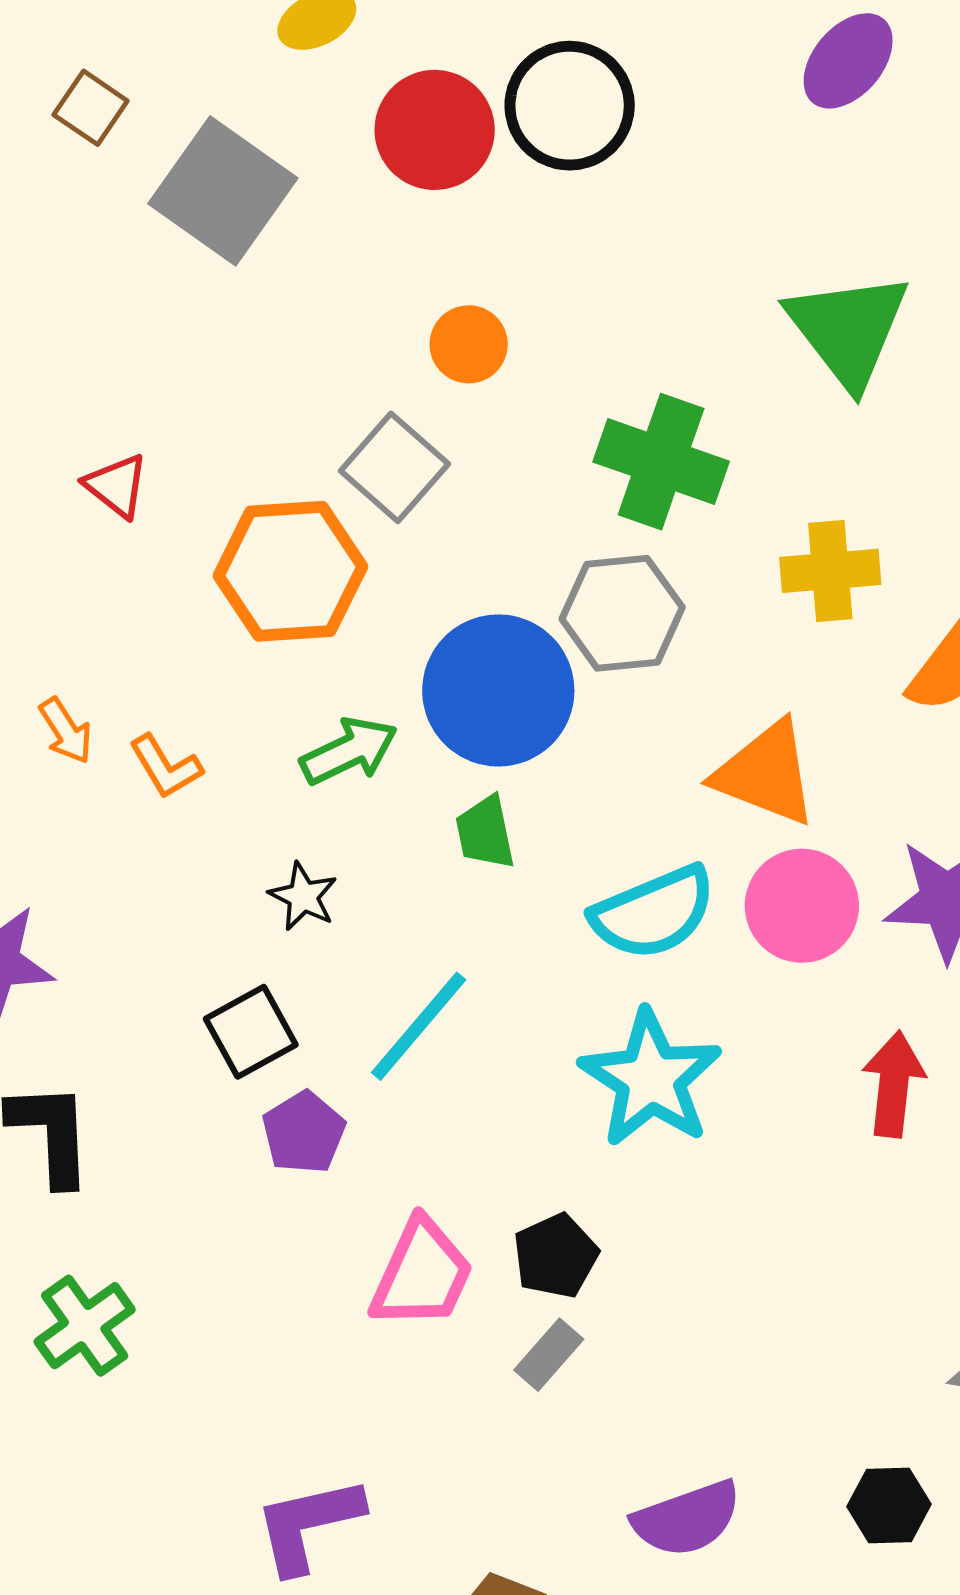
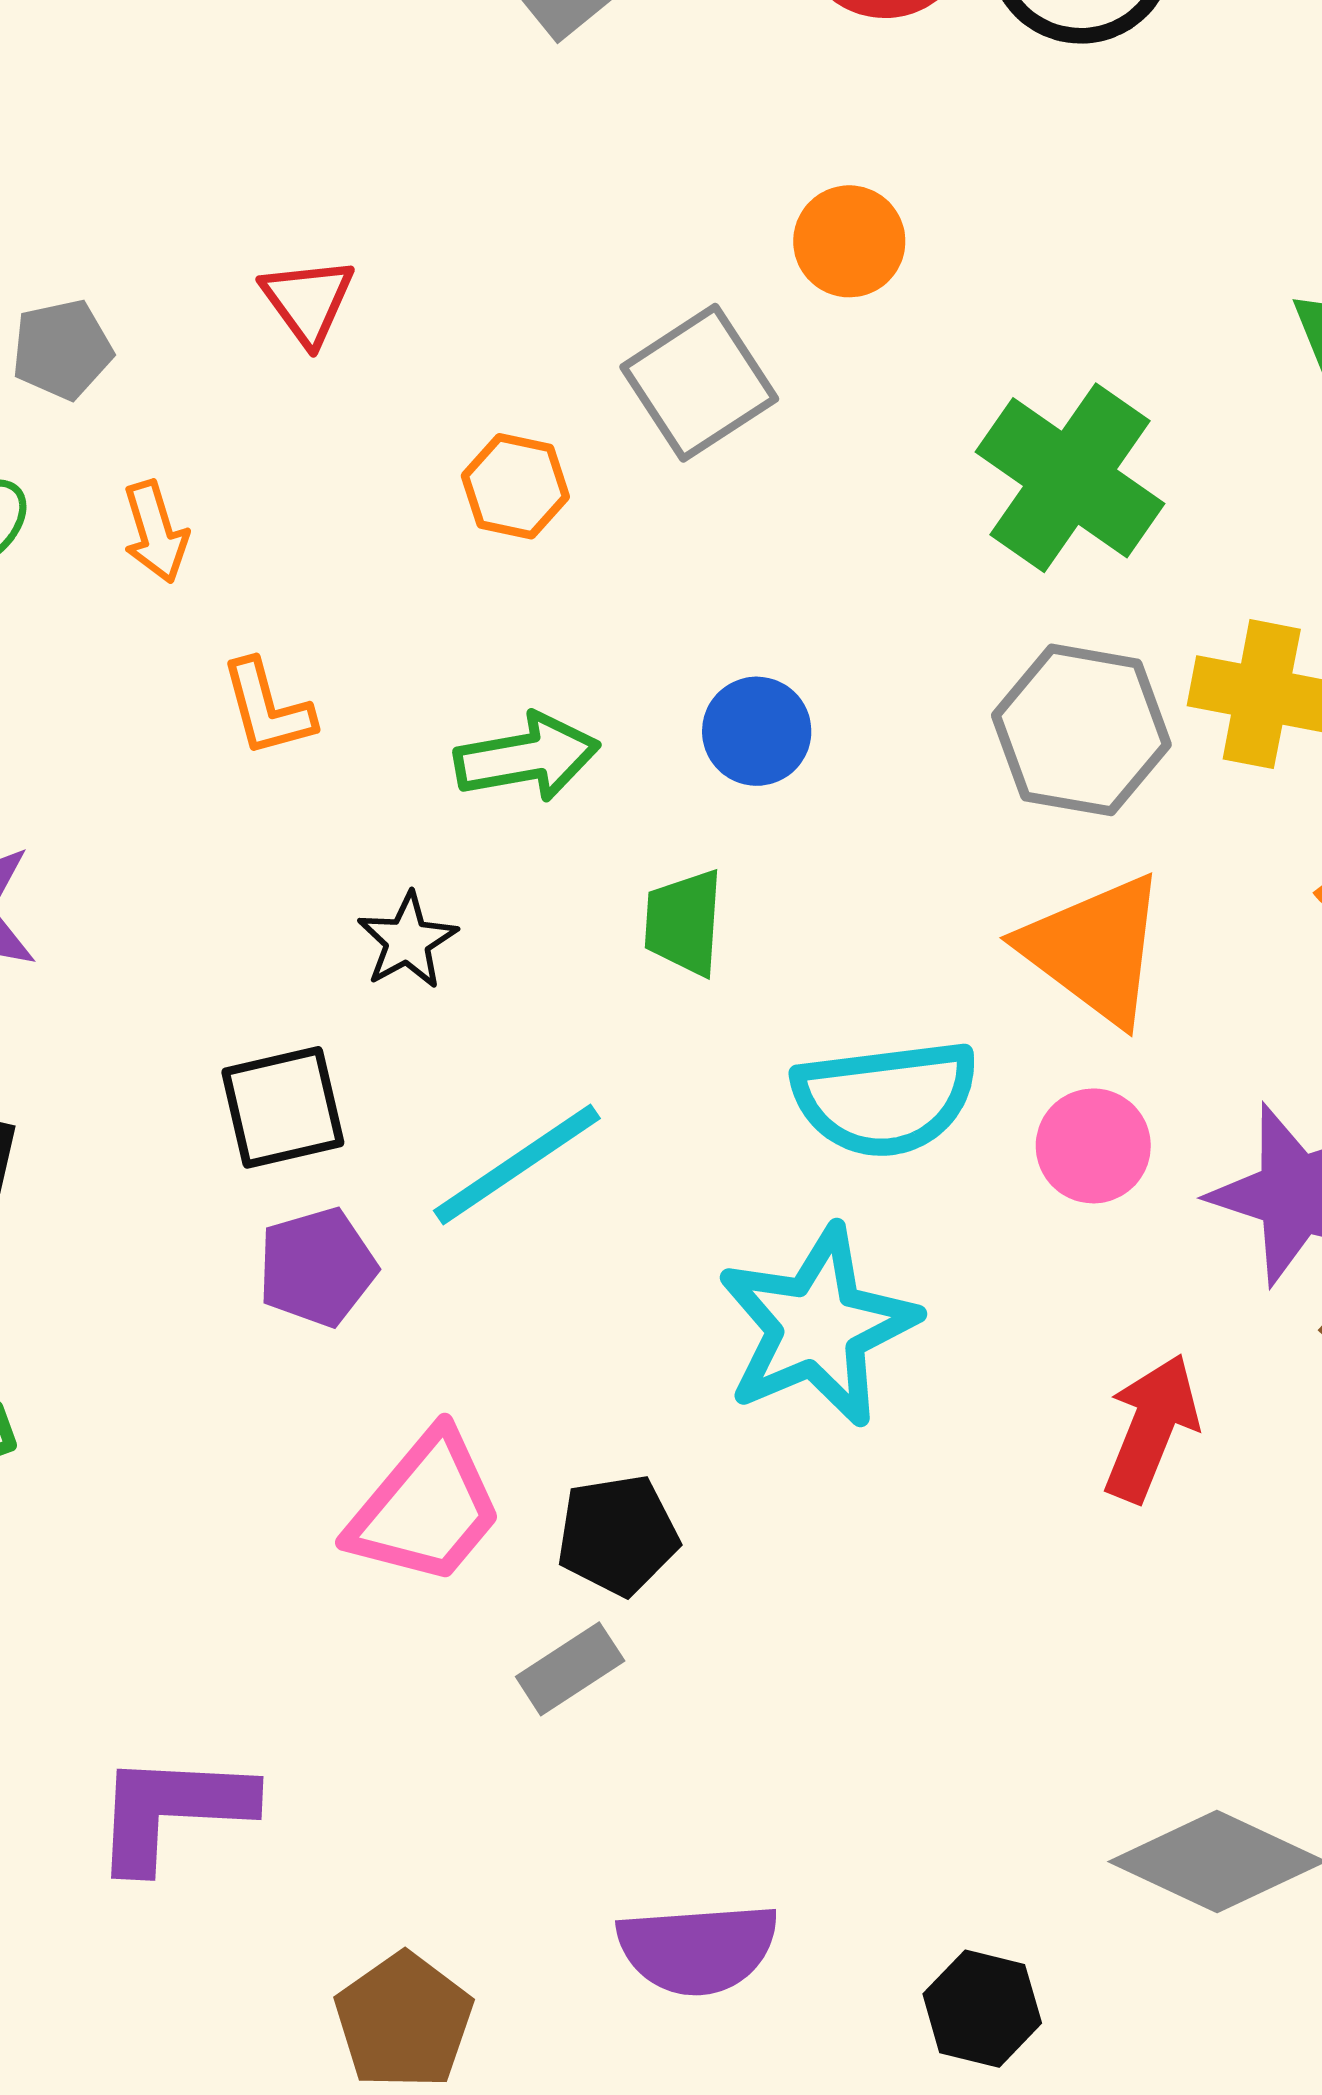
orange hexagon: (290, 571) -> (515, 486), size x0.5
gray hexagon: (622, 613) -> (1081, 730), moved
blue circle: (498, 690) -> (757, 731), size x0.5
orange arrow: (66, 731) -> (156, 532), moved
pink circle: (802, 906) -> (1093, 1146), size x0.7

